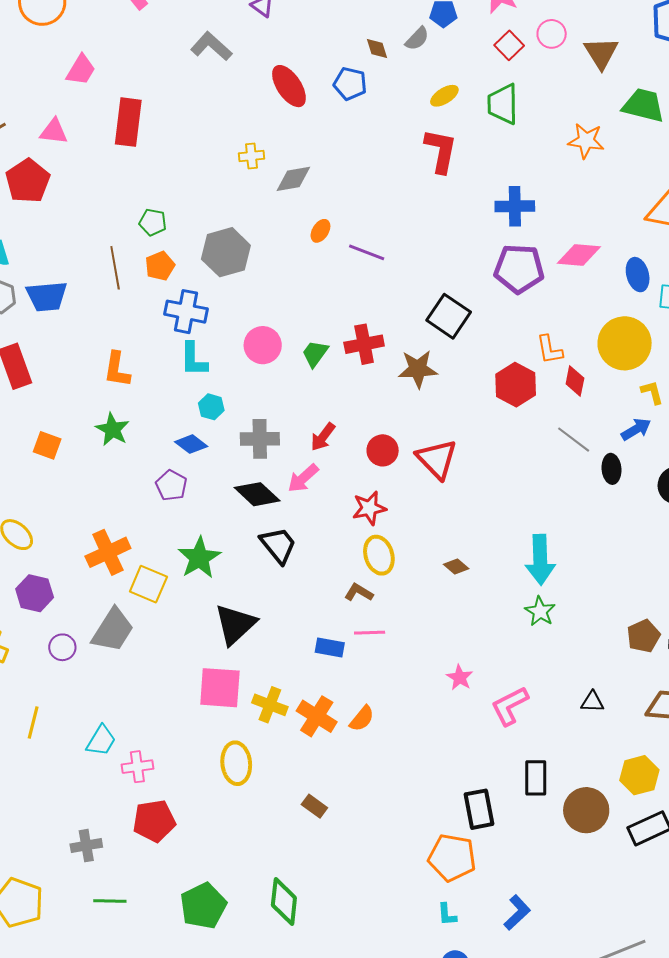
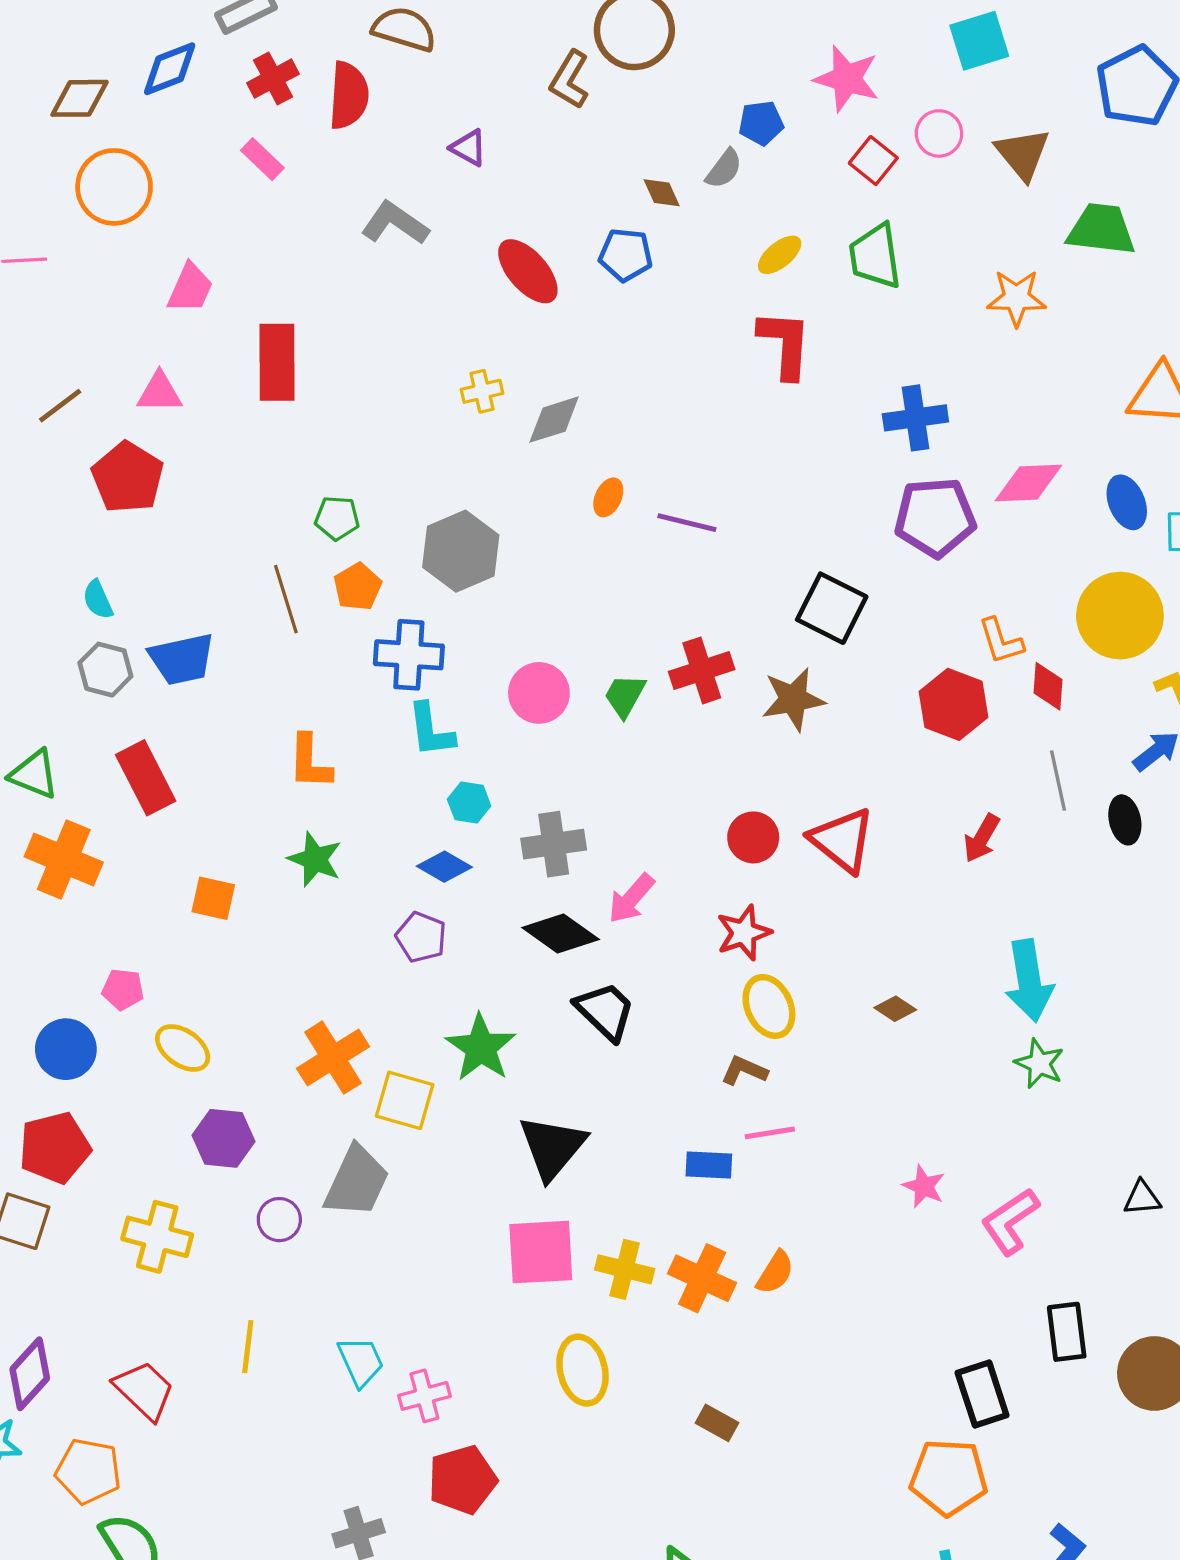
red arrow: (323, 437) -> (982, 838), moved
gray line: (574, 440) -> (1058, 781), turned 48
cyan trapezoid: (101, 741) -> (361, 1361), turned -48

